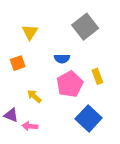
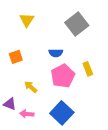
yellow triangle: (30, 32) -> (27, 20), moved
blue square: (89, 118) -> (62, 113), moved

